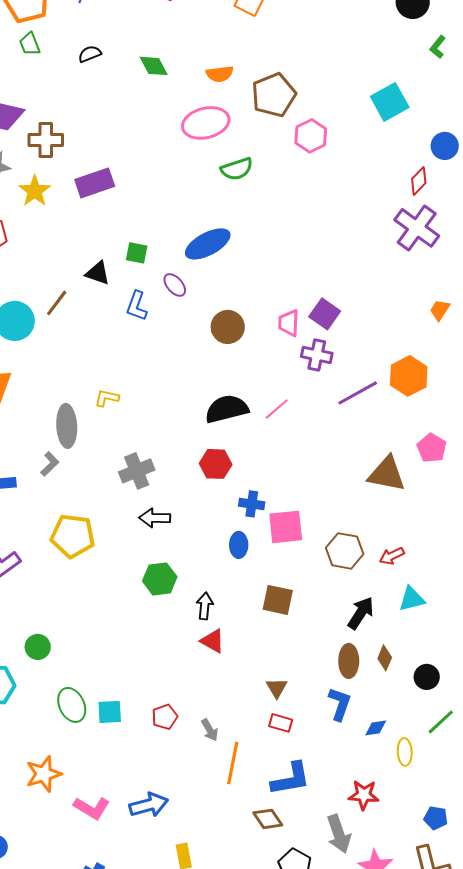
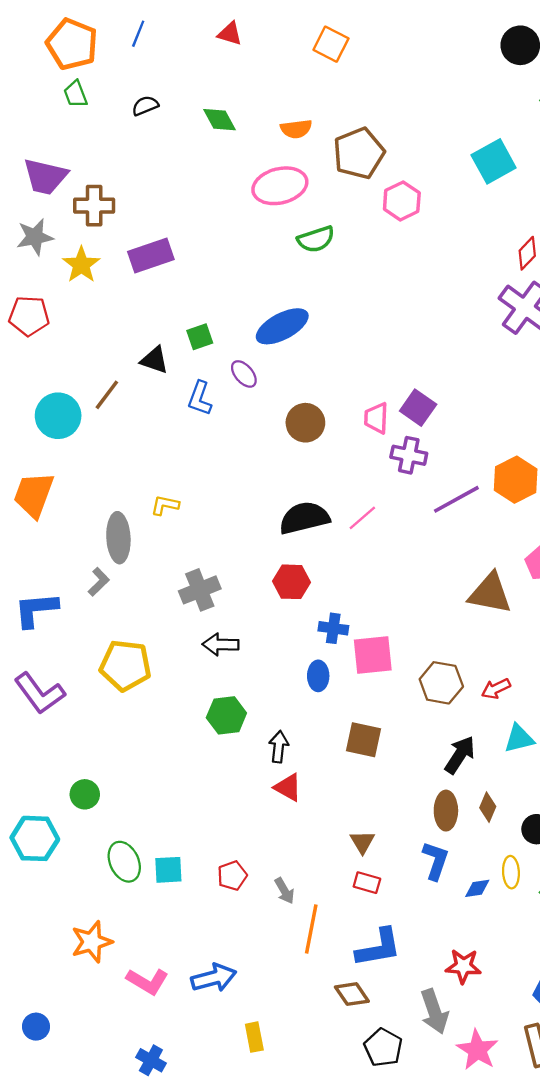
green square: (137, 253) -> (200, 337), turned -30
yellow ellipse: (405, 752) -> (511, 872), moved

